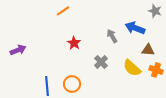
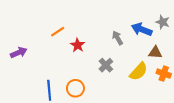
orange line: (63, 11) -> (58, 32), moved
gray star: (155, 11) -> (163, 22), moved
yellow semicircle: (132, 68) -> (138, 71), turned -90

